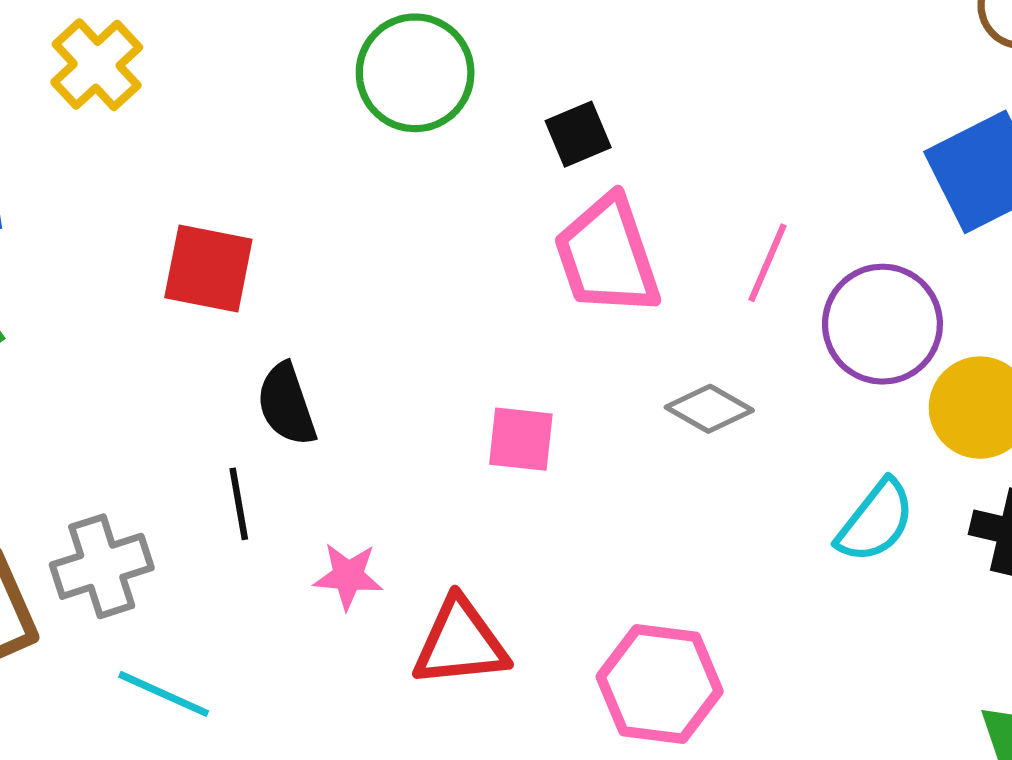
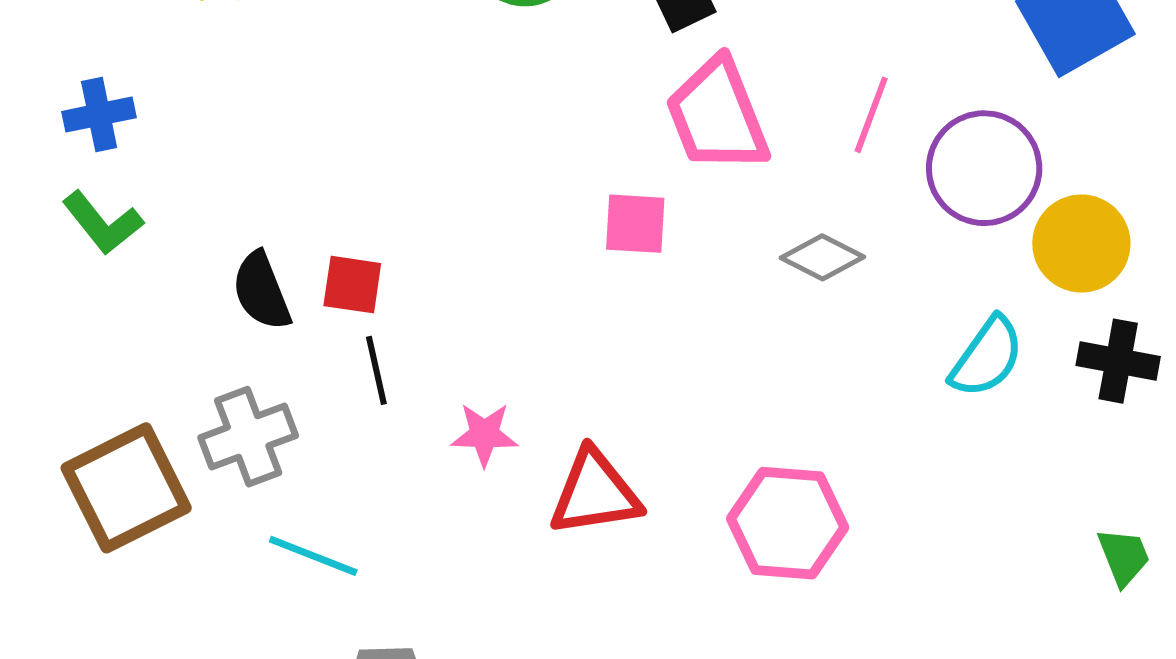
red square: (208, 268) -> (352, 285), moved, size x0.7
black semicircle: (287, 404) -> (261, 291), moved
pink square: (521, 439) -> (635, 224), moved

